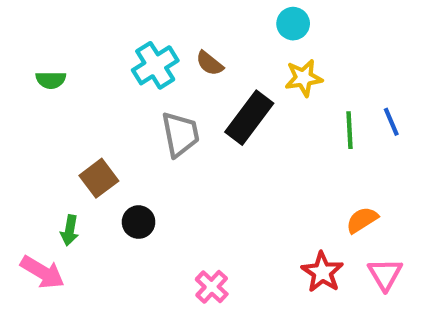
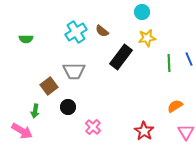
gray trapezoid: (180, 134) -> (74, 71), moved, turned 100
red star: (322, 272) -> (144, 131), moved
pink cross: (212, 287) -> (93, 127), moved

